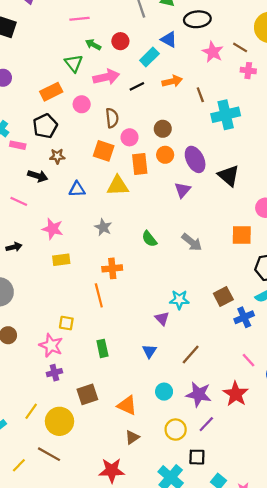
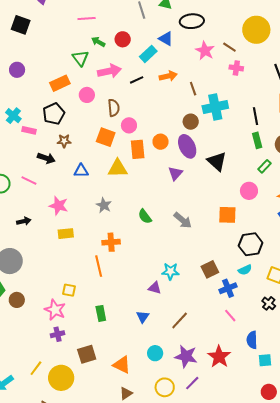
brown circle: (163, 129) -> (191, 122), moved
purple triangle: (162, 318) -> (155, 288), turned -32
pink line: (249, 360) -> (230, 316), moved

